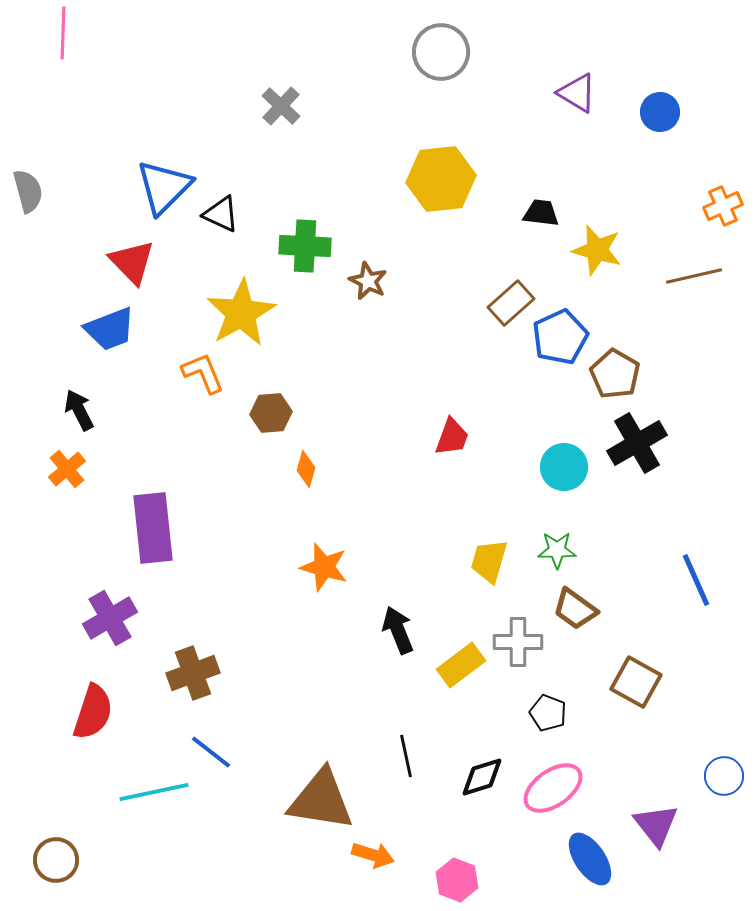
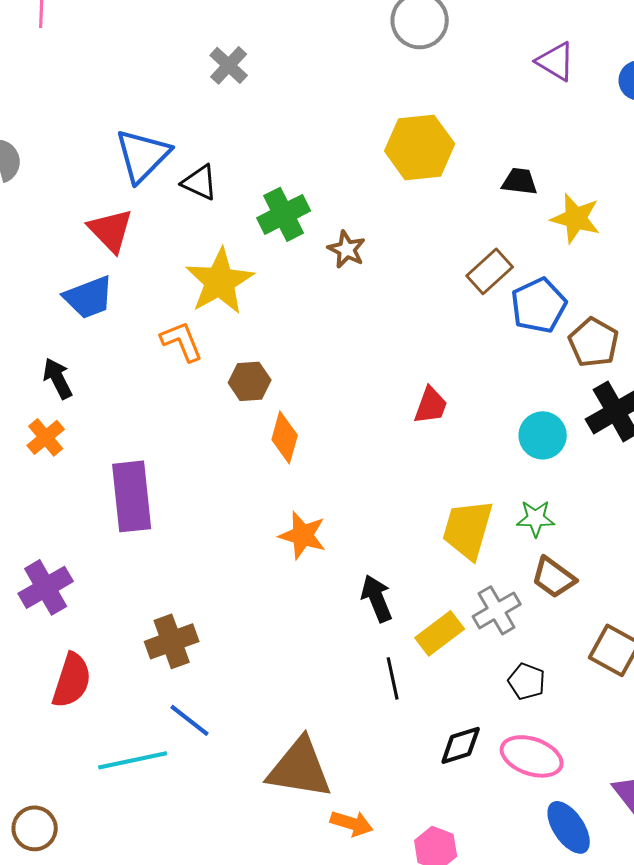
gray cross: (281, 106) -> (229, 65), moved
green cross: (305, 246) -> (284, 214), turned -30
orange diamond: (306, 469) -> (285, 437), size x1.4
yellow trapezoid: (489, 561) -> (468, 529), size x1.4
purple cross: (110, 618) -> (46, 587), moved
gray cross: (518, 642) -> (497, 610), turned -30
black line: (406, 756) -> (393, 678), moved
pink ellipse: (553, 788) -> (532, 756), turned 54

